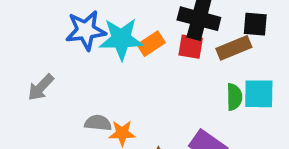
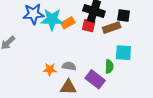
green semicircle: (234, 97) -> (109, 66), moved
gray semicircle: (98, 123) -> (69, 66), moved

